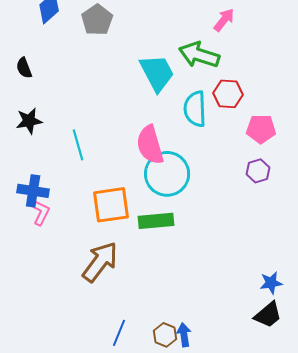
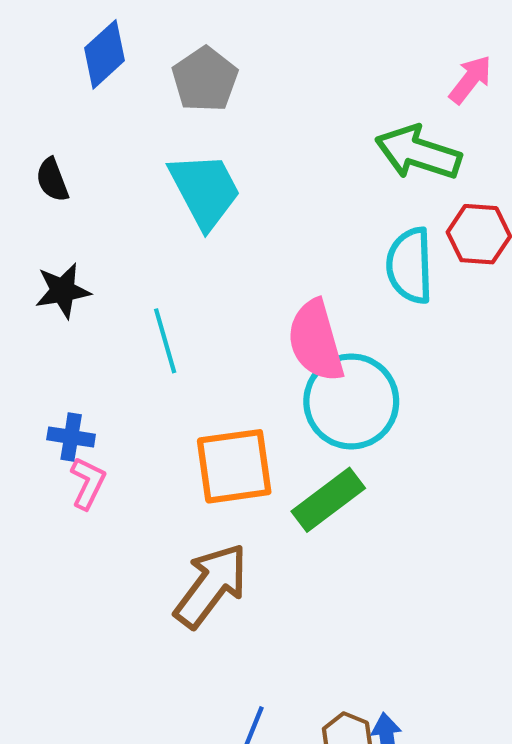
cyan trapezoid: (157, 73) -> (205, 190), moved
blue cross: (33, 191) -> (71, 437), size x0.7
green rectangle: (156, 221) -> (328, 500), turned -32

